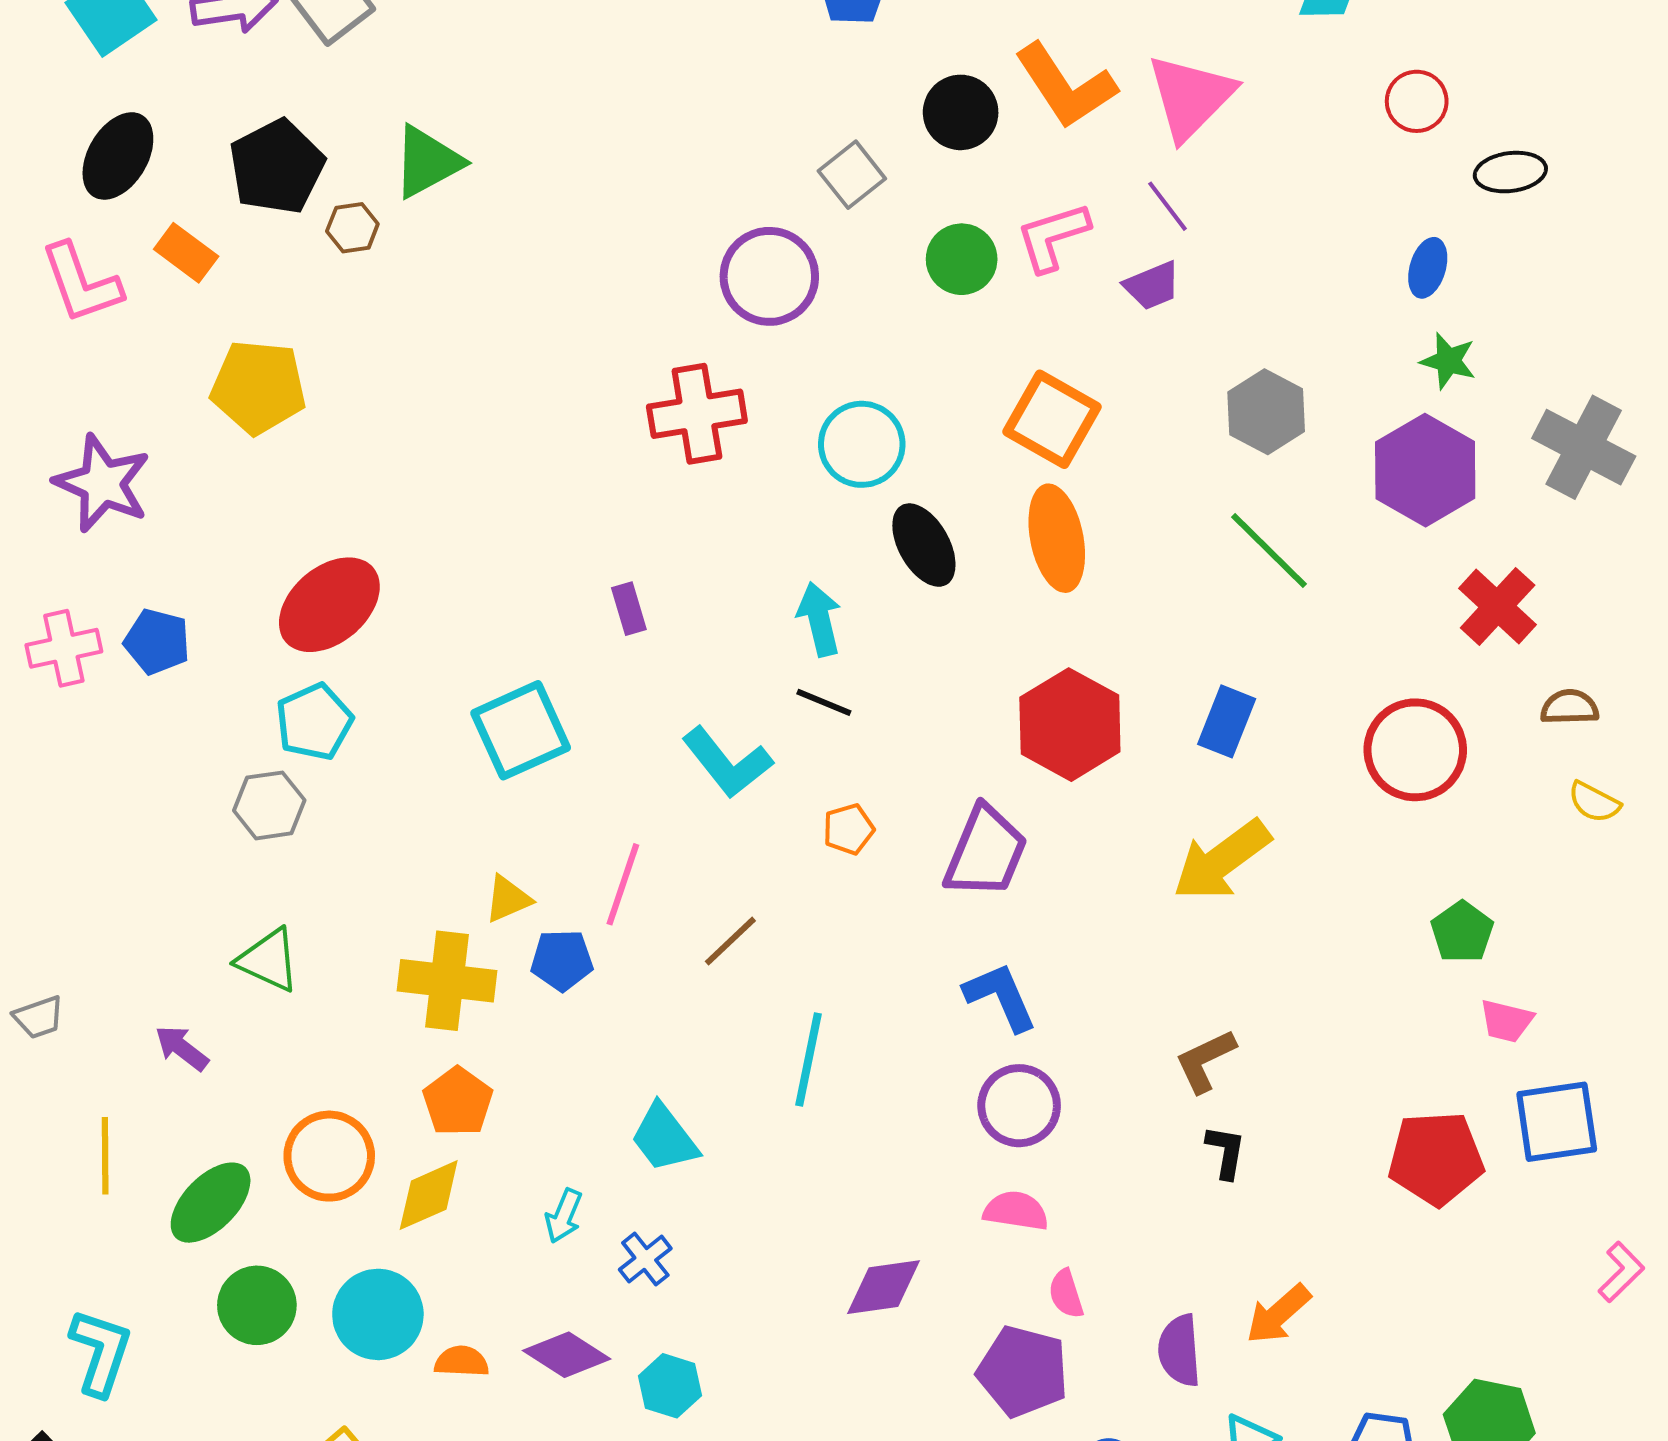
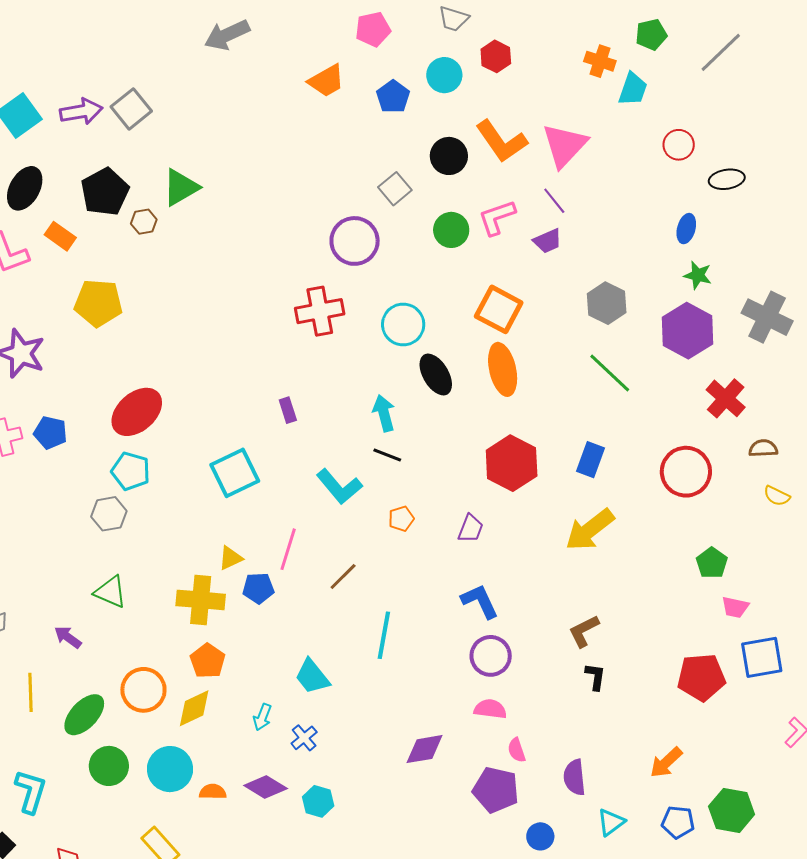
cyan pentagon: (314, 722) -> (131, 471), turned -30
purple trapezoid: (986, 852) -> (471, 528), size x0.6
orange arrow: (1278, 1314) -> (666, 762), moved

